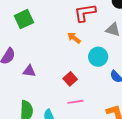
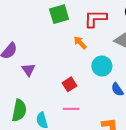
green square: (24, 19) -> (59, 14), moved
purple triangle: (29, 71) -> (29, 70), turned 40

